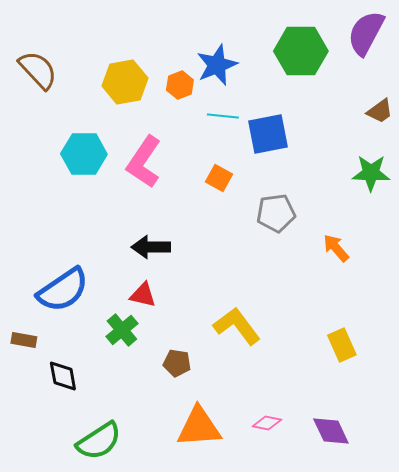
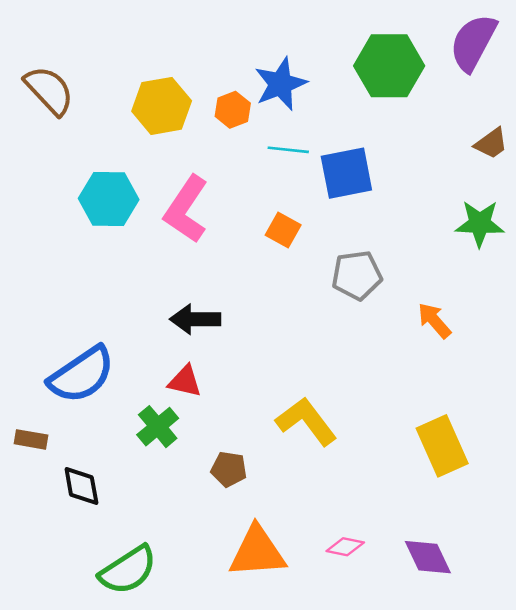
yellow rectangle: (342, 345) -> (442, 446), size x1.4

